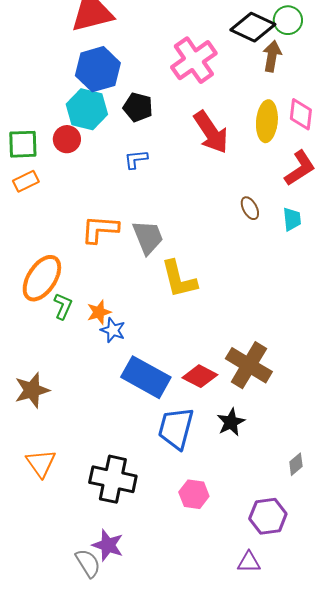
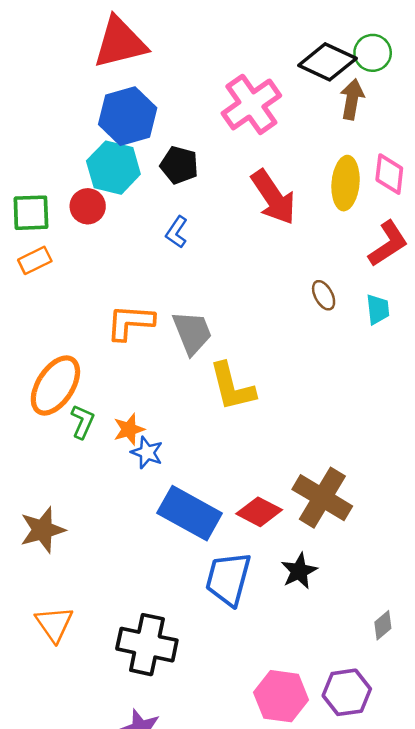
blue L-shape: (136, 159) -> (177, 232), turned -50
pink hexagon: (194, 494) -> (281, 696), moved, size x1.4

